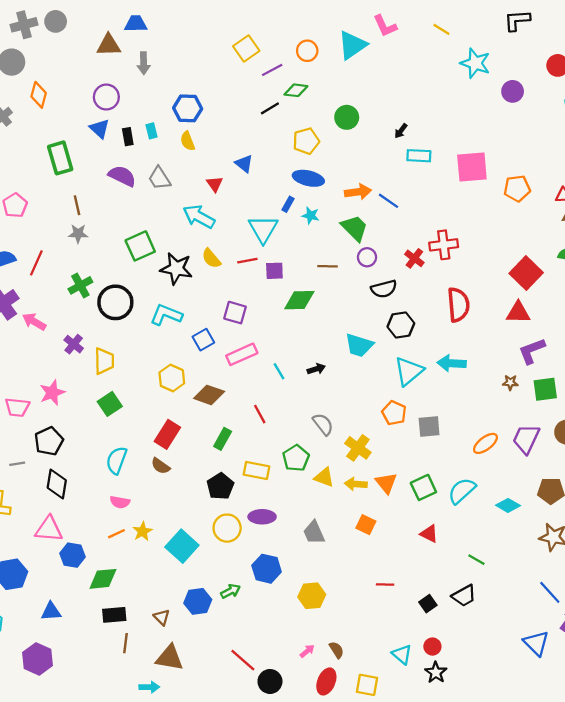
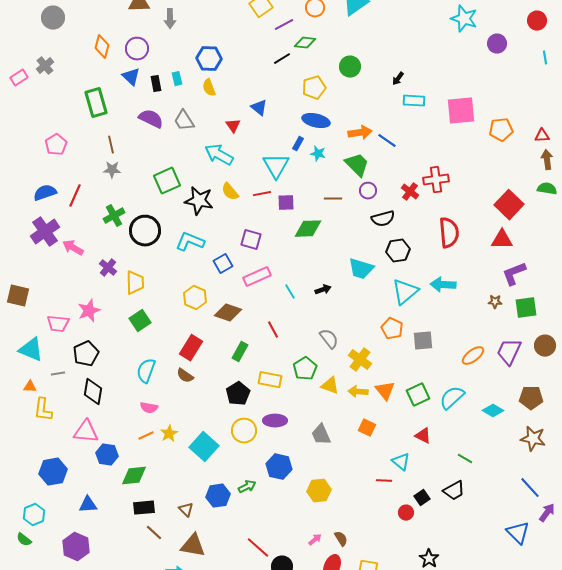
orange diamond: (39, 95) -> (102, 47), moved
brown line: (126, 643) -> (154, 533), turned -54
red circle: (432, 647) -> (406, 513), moved
cyan triangle: (402, 654) -> (401, 462), moved

